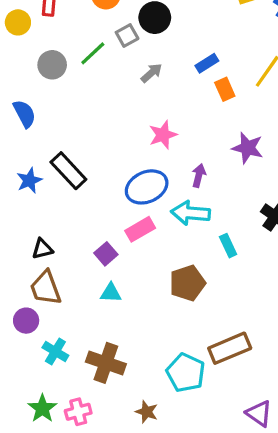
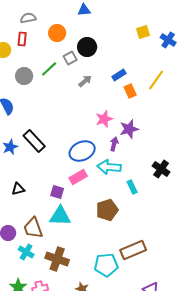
pink star: (163, 135) -> (104, 119), moved
purple star: (248, 148) -> (129, 129), moved, turned -30
purple square: (106, 254) -> (57, 192), turned -32
brown trapezoid: (46, 288) -> (33, 228), moved
cyan triangle: (111, 293) -> (60, 216), size x1.6
cyan pentagon: (186, 373) -> (106, 265), turned -30

